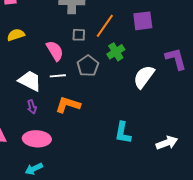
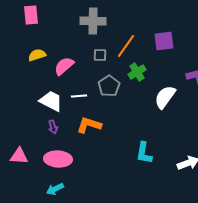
pink semicircle: (55, 51) -> (64, 66), moved, turned -100

